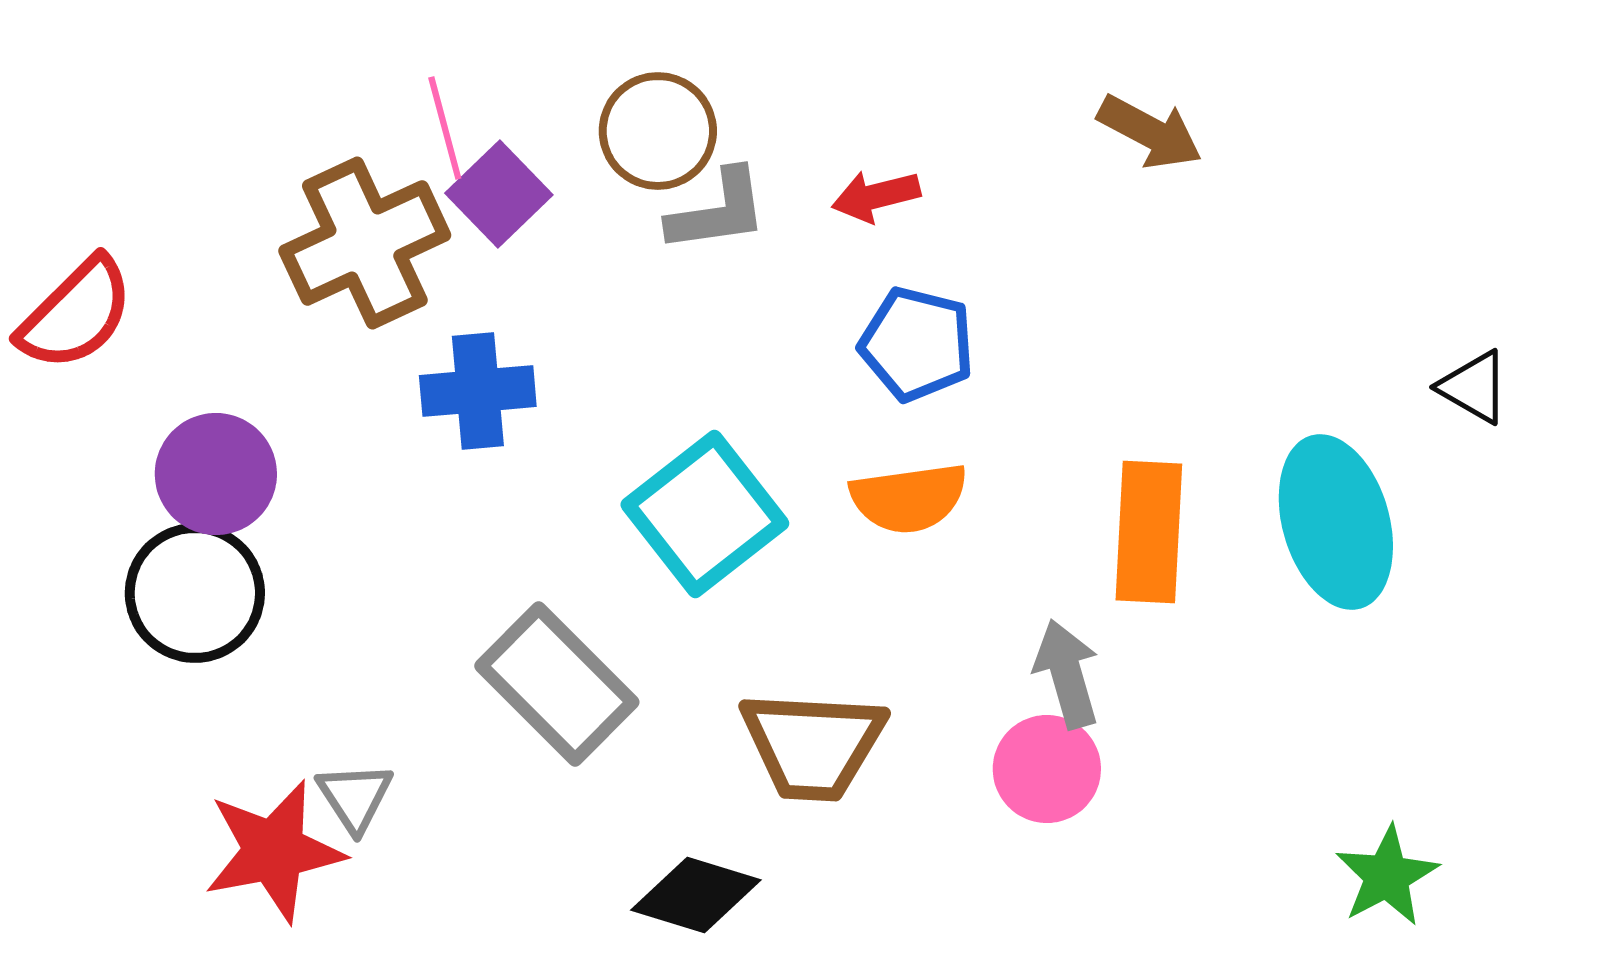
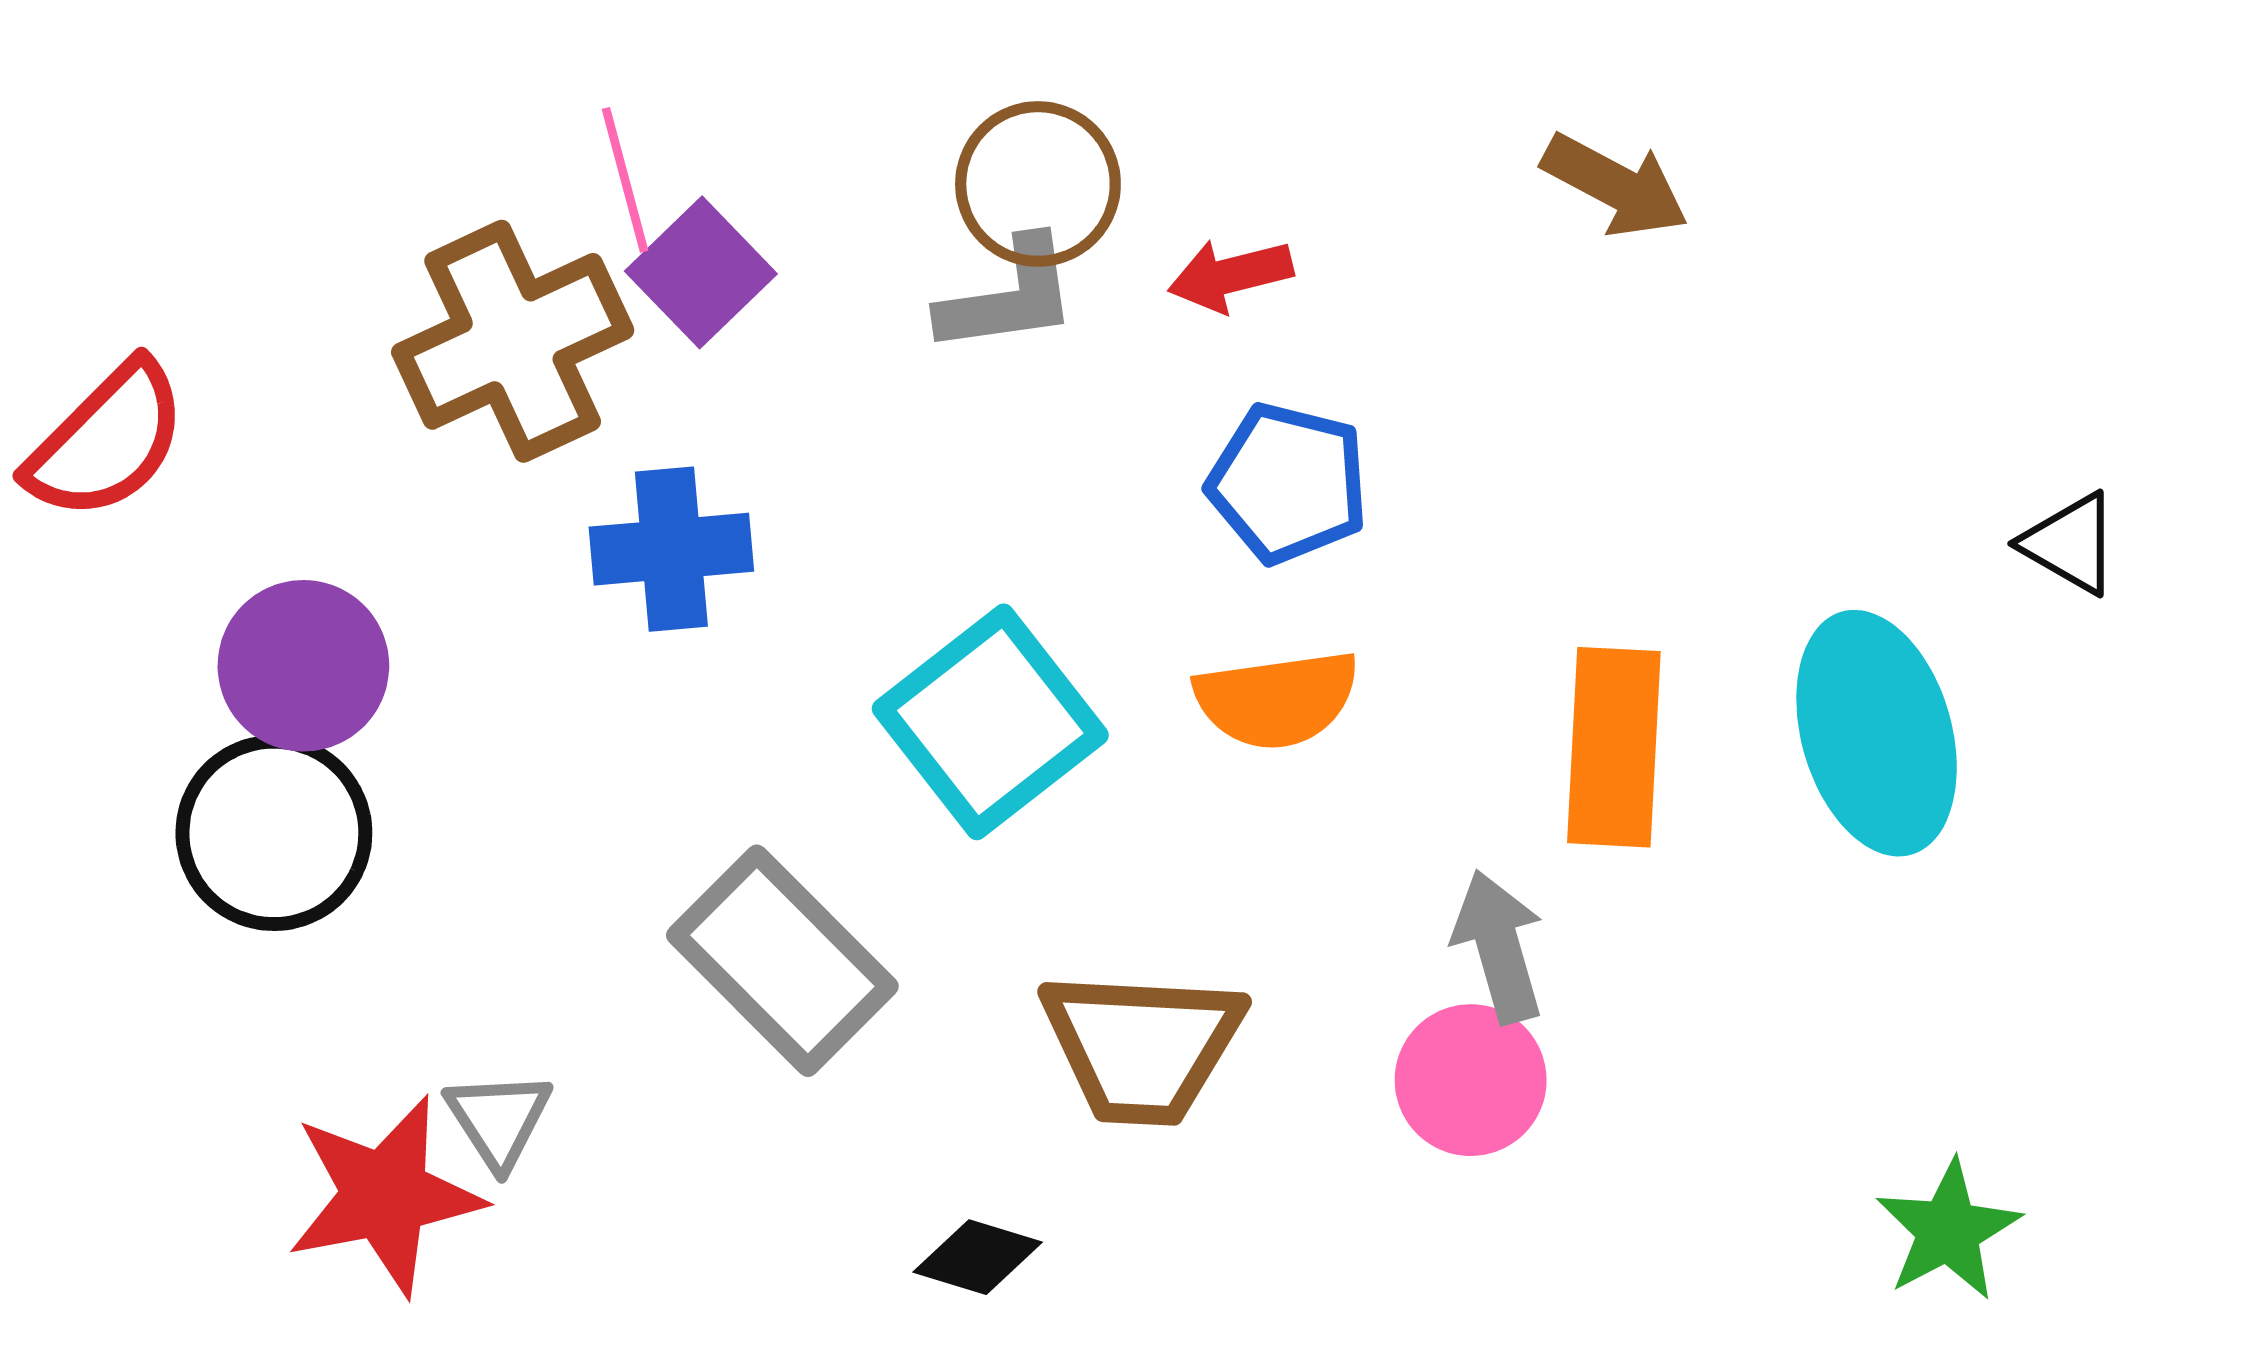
brown circle: (658, 131) -> (1038, 184), moved
black diamond: (696, 895) -> (978, 1257), size x0.7

